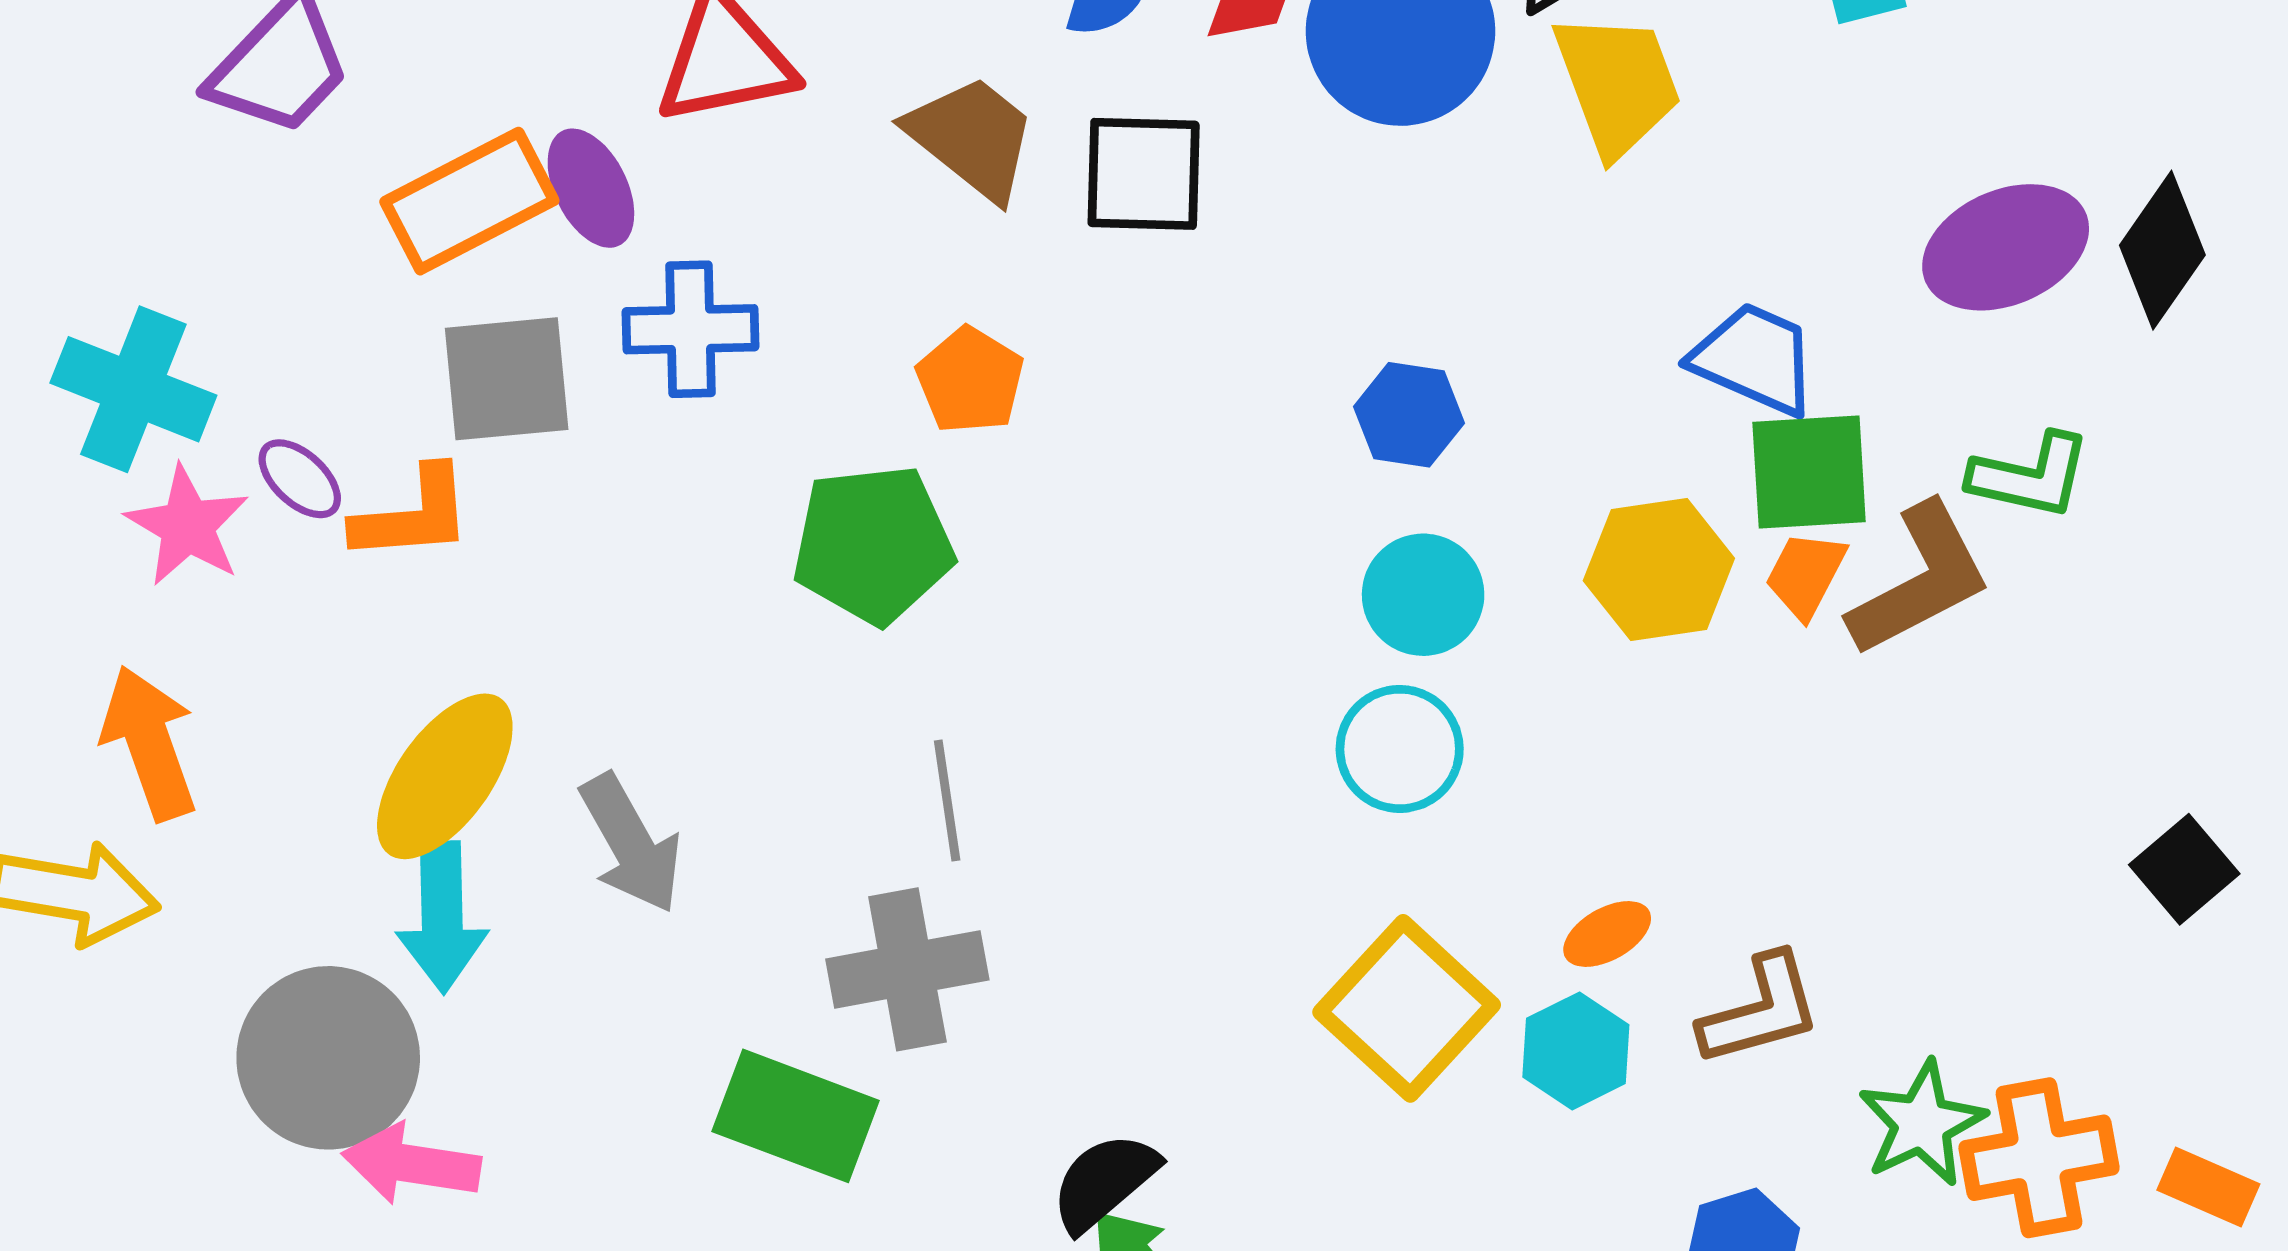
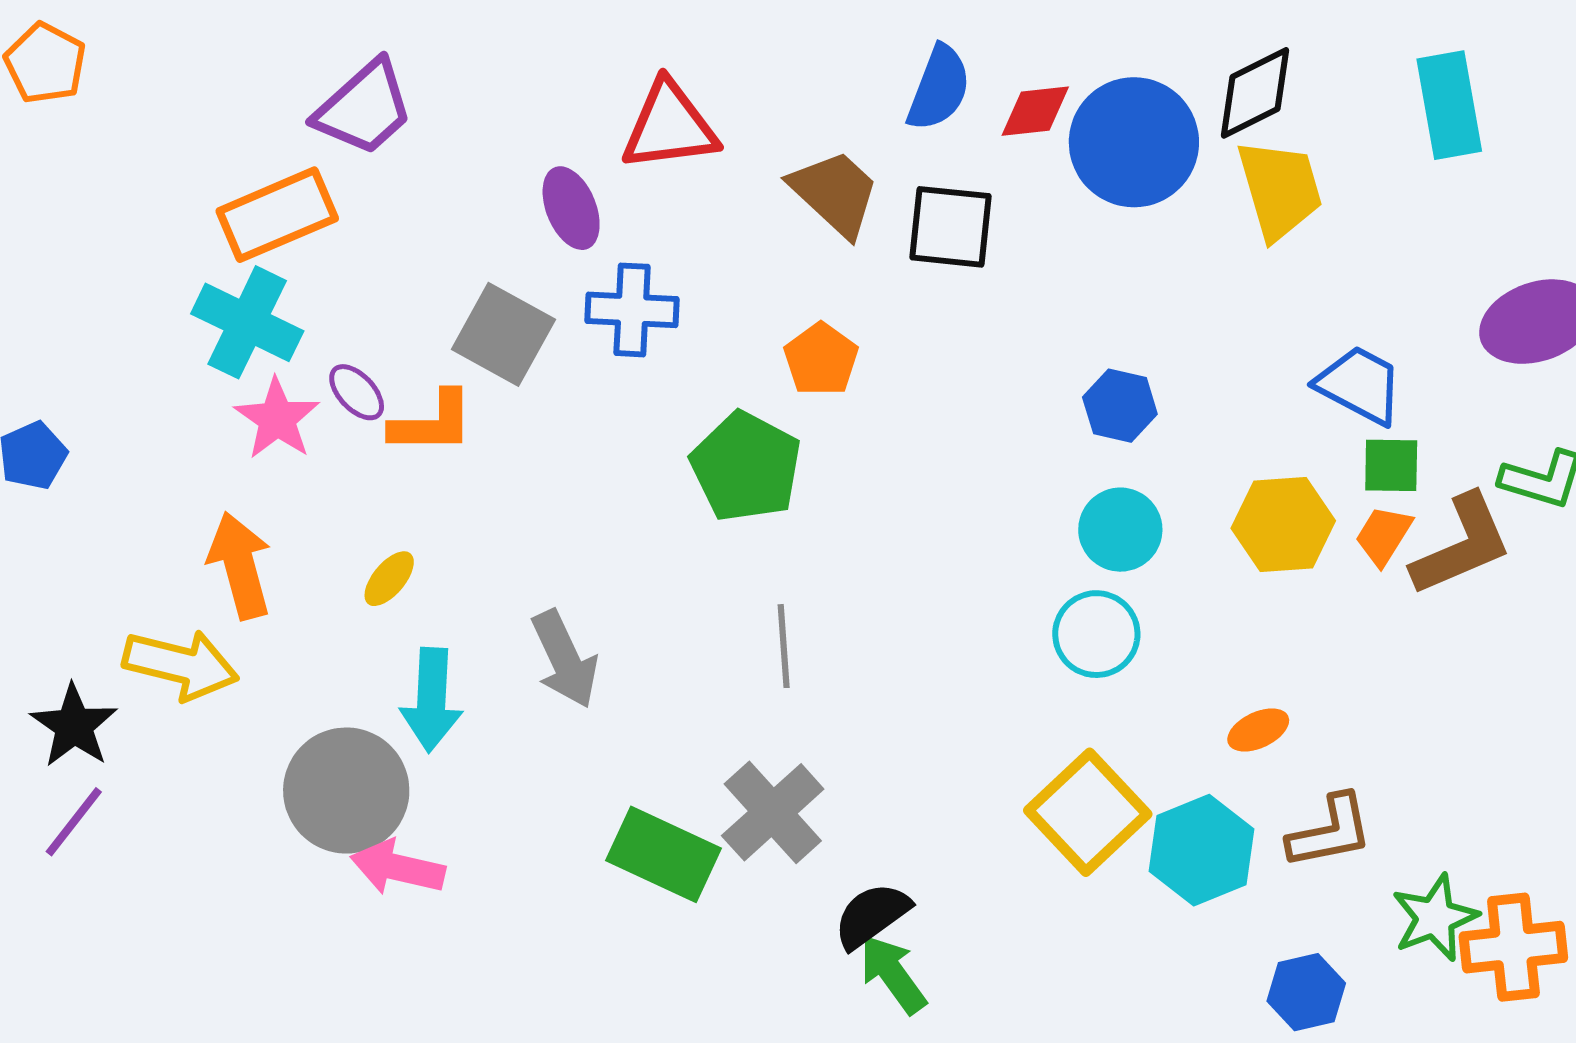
orange rectangle: (469, 201) -> (277, 215), moved
gray square: (507, 379) -> (503, 334), turned 30
green square: (1809, 472) -> (1391, 465), size x0.7
green pentagon: (873, 544) -> (746, 467), turned 30
yellow ellipse: (445, 776) -> (389, 579), moved, size x0.5
orange ellipse: (1607, 934) -> (1258, 730), moved
gray cross: (907, 969) -> (773, 812), moved, turned -36
cyan hexagon: (1576, 1051) -> (1202, 850), size x1.4

